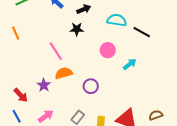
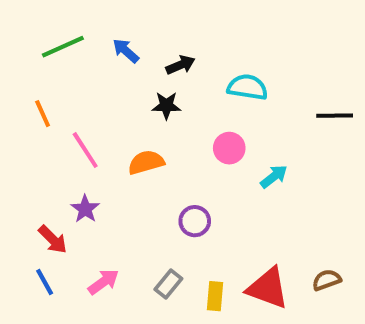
black line: (142, 32) -> (335, 116), moved, turned -30
pink line: (56, 51) -> (85, 150), moved
orange semicircle: (64, 73) -> (146, 162), moved
purple star: (44, 85) -> (85, 209), moved

